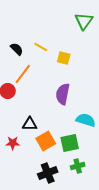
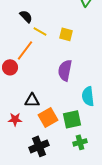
yellow line: (41, 47) -> (40, 31), moved
black semicircle: (17, 49) -> (26, 16), moved
cyan semicircle: (86, 120) -> (88, 96), turned -114
black cross: (48, 173) -> (39, 146), moved

